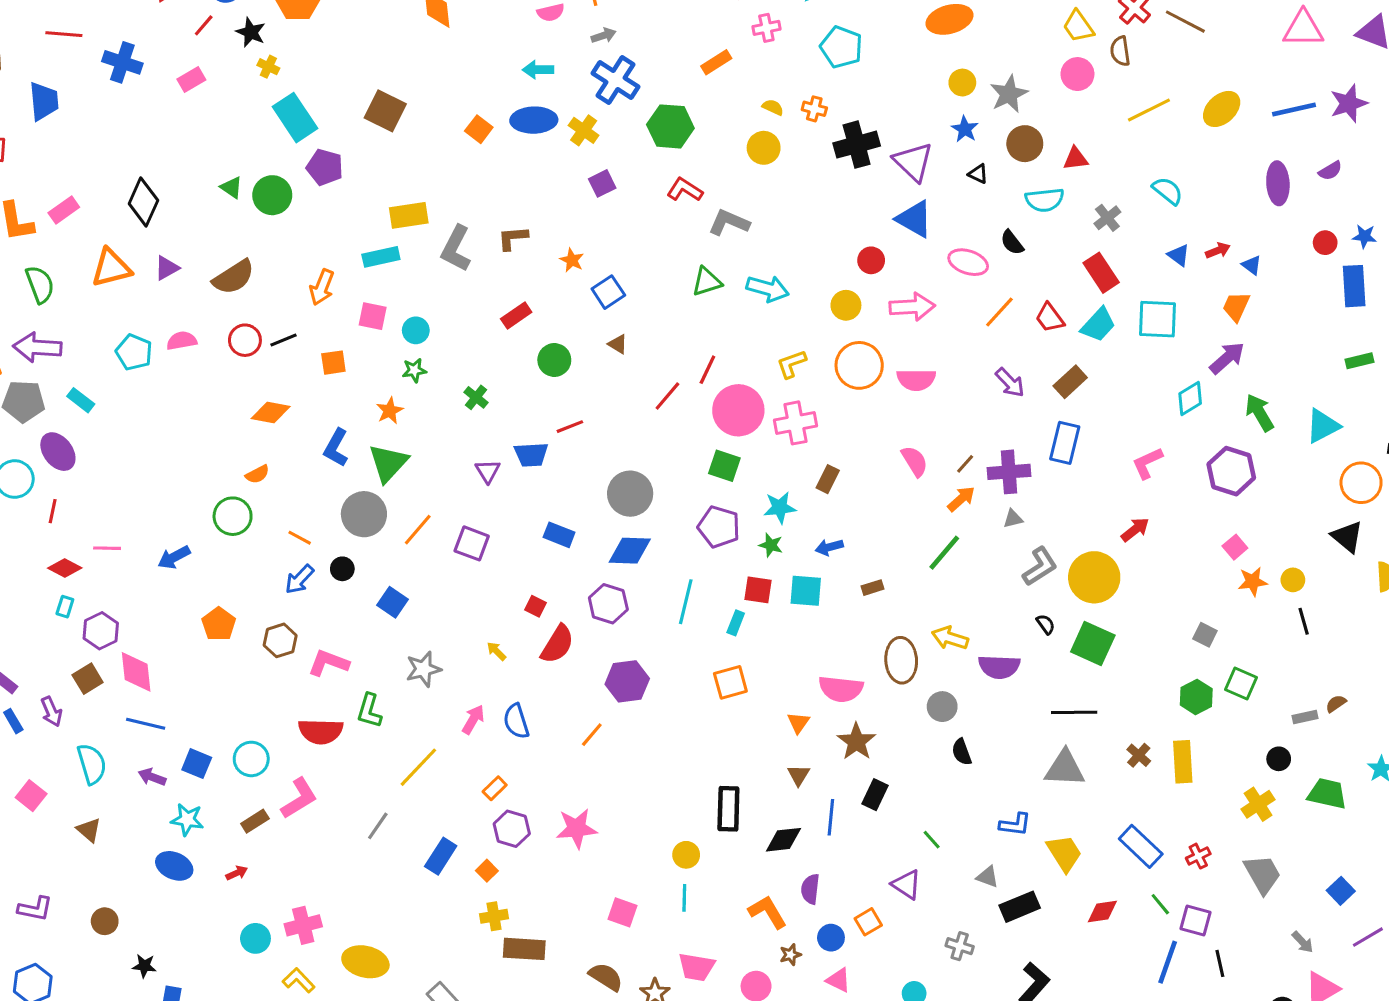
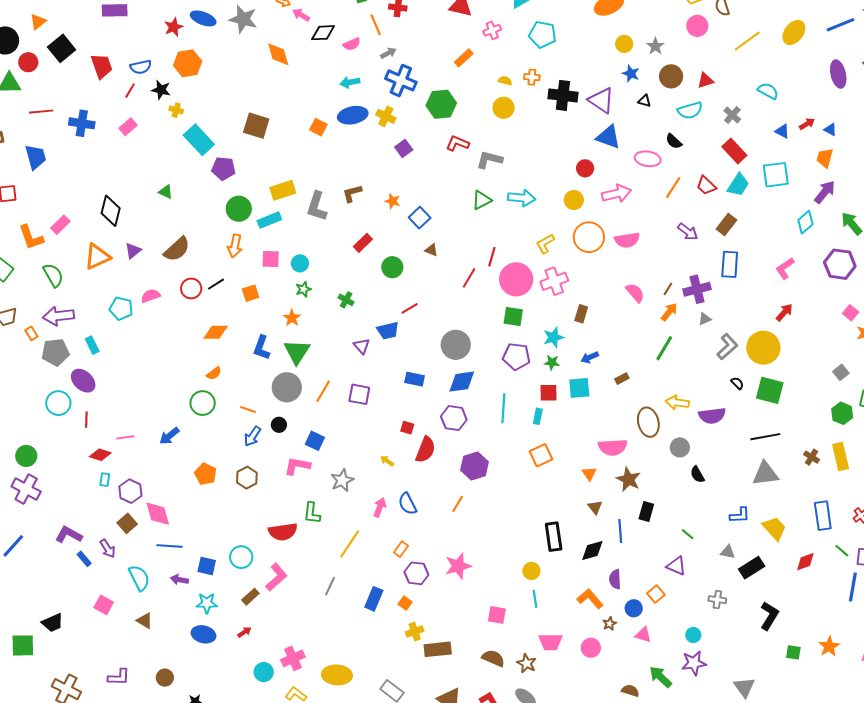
gray star: (1009, 94) -> (655, 46), size x0.7
black cross: (857, 145) -> (563, 95), turned 32
green circle: (272, 195) -> (239, 209), moved
cyan rectangle: (81, 400) -> (92, 345), turned 36
gray square: (1205, 635) -> (841, 372), turned 35
pink L-shape: (329, 663) -> (297, 466), moved
blue rectangle: (1141, 846) -> (823, 516), turned 48

